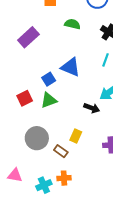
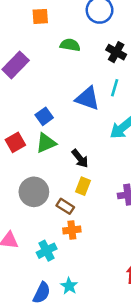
blue triangle: (71, 67) -> (87, 98), moved
black arrow: (92, 108) -> (80, 158), moved, turned 35
orange cross: (64, 178) -> (72, 230), moved

